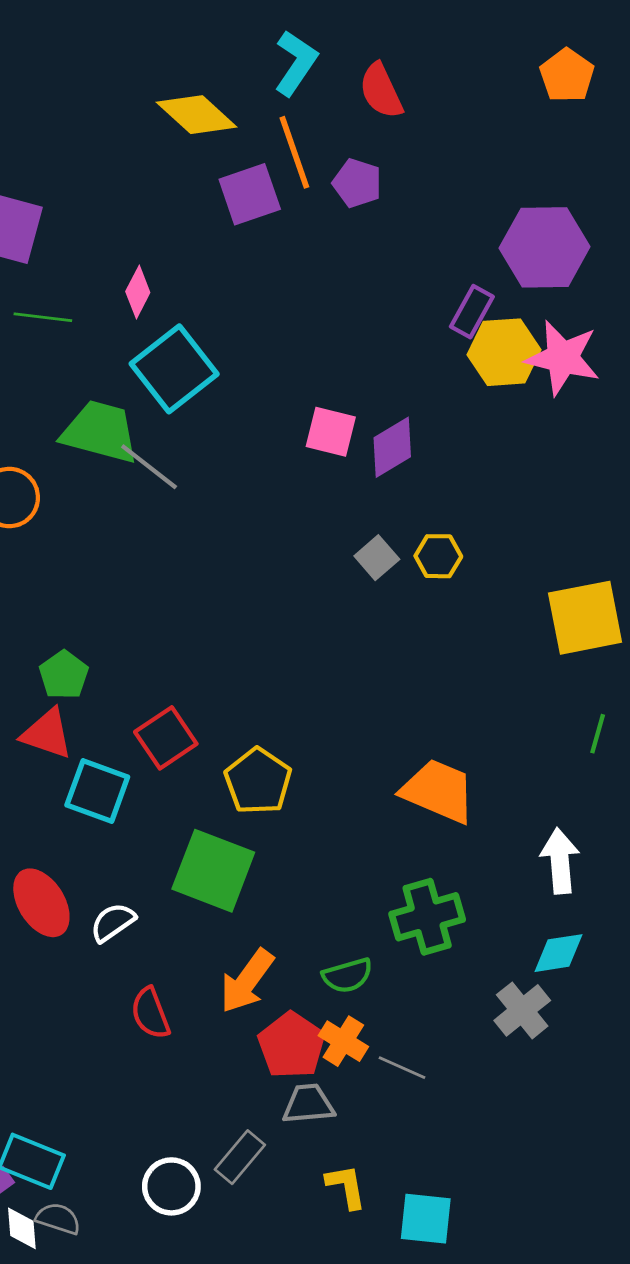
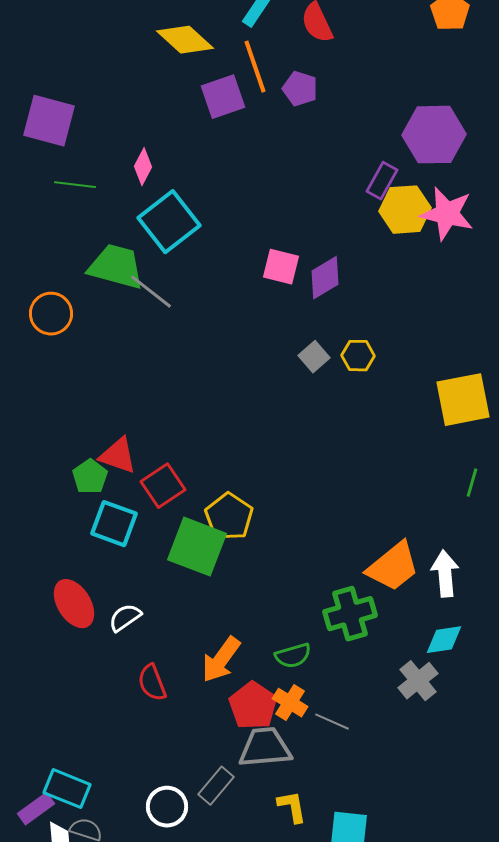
green pentagon: (64, 675) -> (90, 477), moved
red triangle: (47, 734) -> (118, 456), moved
orange trapezoid: (438, 791) -> (393, 567), moved, turned 118
green square: (213, 871) -> (197, 547), moved
gray trapezoid: (308, 1104) -> (265, 748), size x1.4

